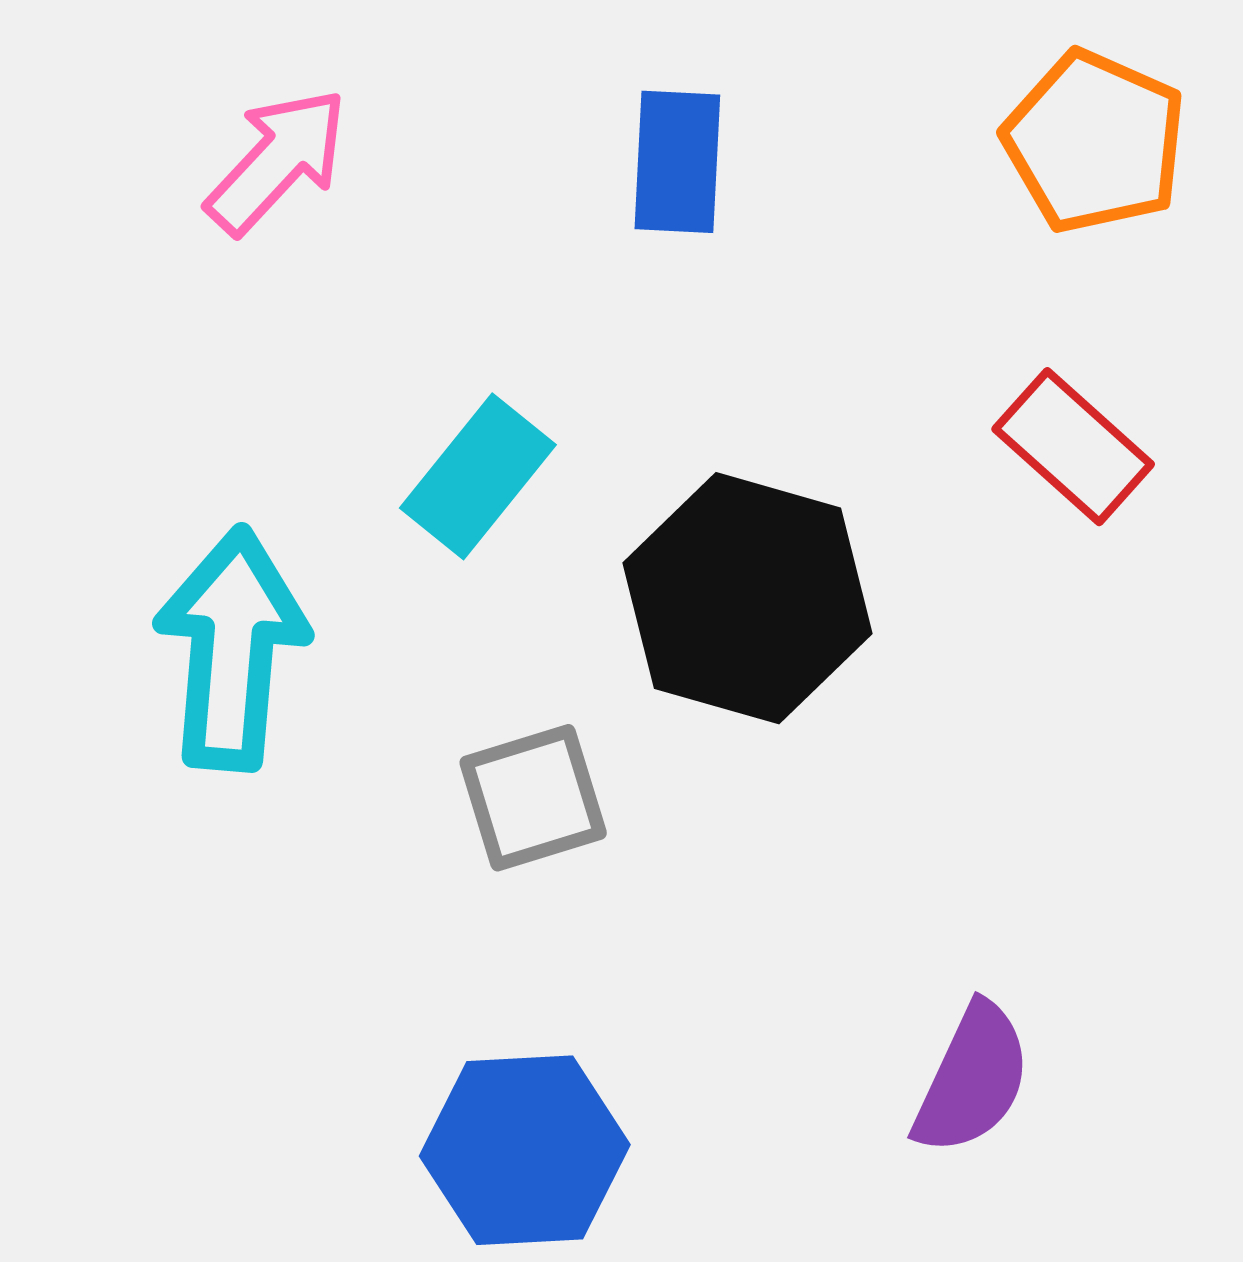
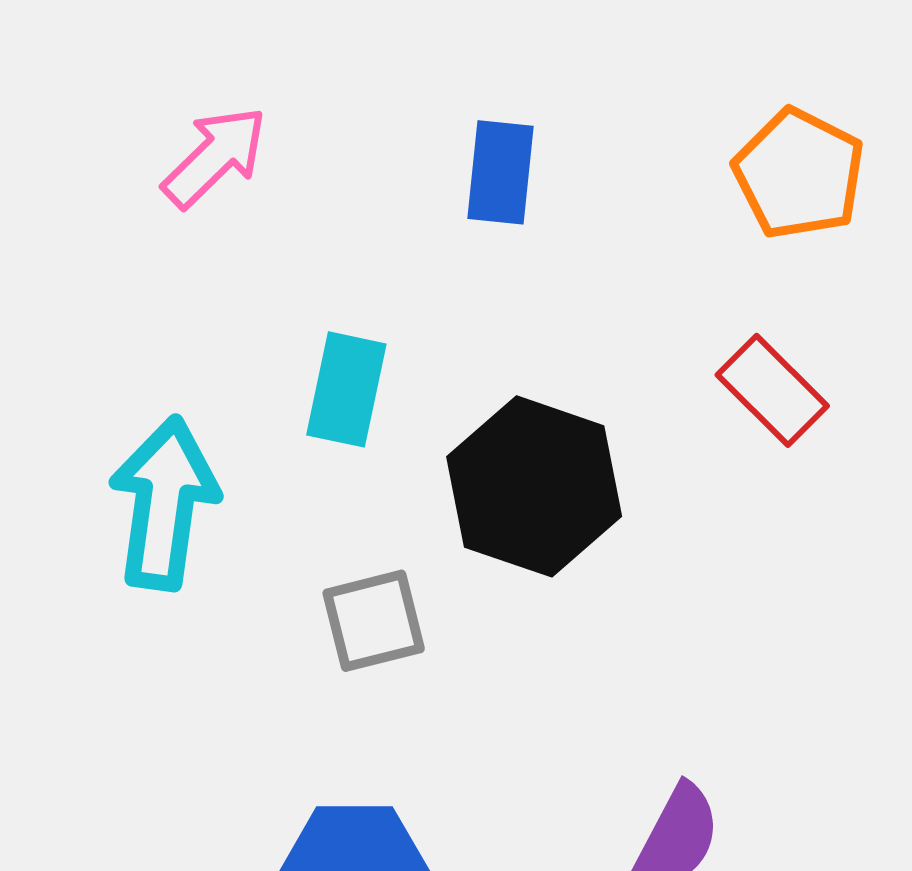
cyan rectangle: (478, 476) -> (346, 389), turned -30

